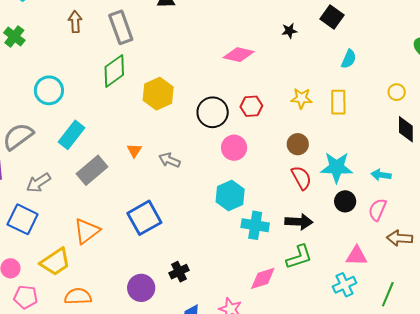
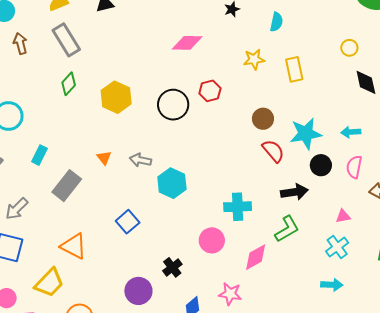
cyan semicircle: (349, 59) -> (276, 22), moved
green diamond: (114, 71) -> (69, 84), size x0.7
yellow star: (301, 98) -> (254, 59), moved
cyan rectangle: (72, 135) -> (39, 155), size x0.7
pink circle: (234, 148) -> (212, 240), moved
cyan hexagon: (230, 196) -> (172, 183), moved
blue square: (144, 218) -> (128, 222), size x0.7
black arrow: (299, 222) -> (294, 192), moved
orange triangle: (87, 231) -> (74, 246), turned -44
pink triangle: (357, 256) -> (343, 216), size x0.7

